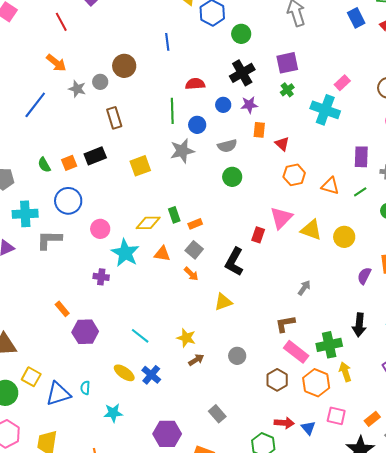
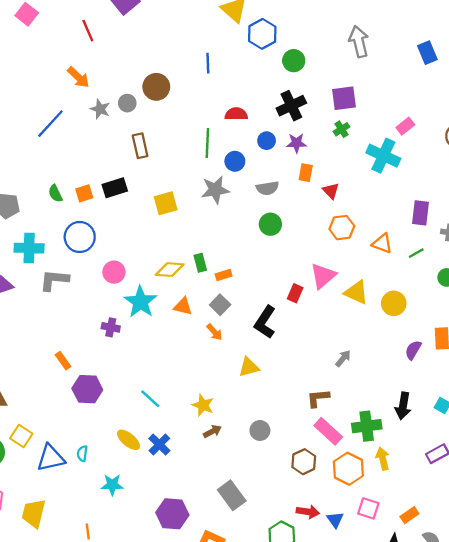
gray rectangle: (217, 414) -> (232, 495), size x1.4

